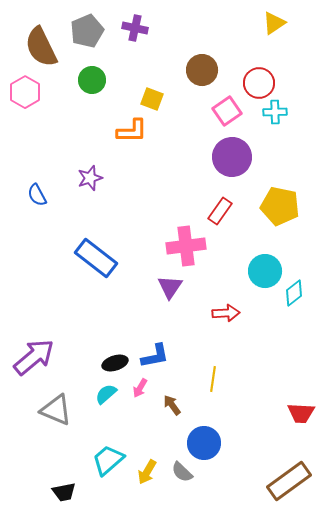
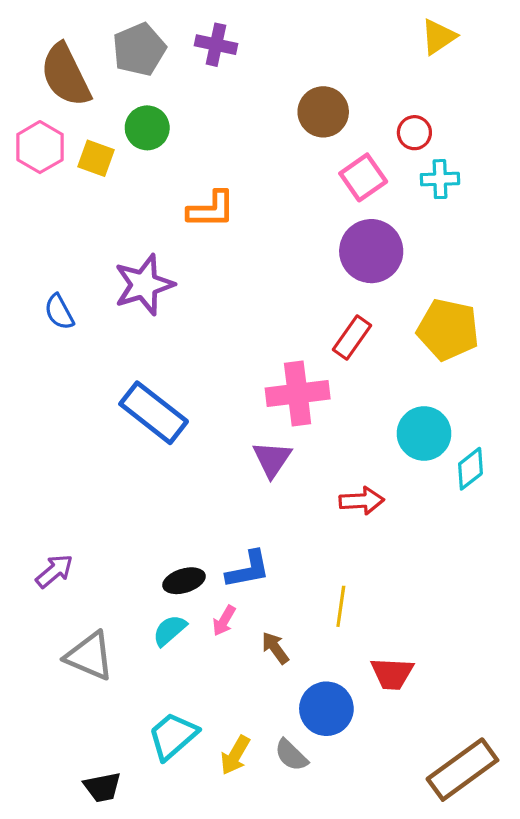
red circle: (259, 83) -> (414, 133), size x0.7
yellow square: (152, 99) -> (96, 158), moved
purple star: (90, 178) -> (144, 285), size x1.5
purple arrow: (34, 357) -> (54, 571), size x0.6
red trapezoid: (301, 413) -> (392, 674), moved

